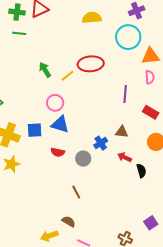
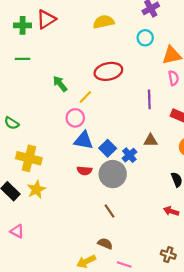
green line: (19, 33) -> (23, 59), moved
cyan circle: (128, 37) -> (145, 38), size x0.6
yellow line: (68, 76) -> (85, 97), moved
blue square: (35, 130) -> (108, 148), moved, turned -35
red arrow: (125, 157) -> (171, 211), moved
gray circle: (83, 159) -> (113, 174), size x1.6

